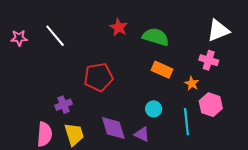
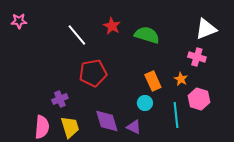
white line: (55, 36) -> (77, 35), moved
pink star: (19, 38) -> (19, 21), moved
orange rectangle: (162, 70) -> (153, 81), moved, turned 42

